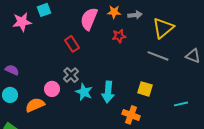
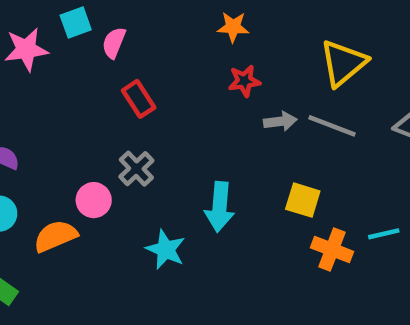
gray arrow: (135, 15) -> (280, 121), moved
pink semicircle: (89, 19) -> (114, 43), moved, size x0.6
cyan star: (84, 92) -> (166, 250), moved
orange cross: (131, 115) -> (332, 250), moved

